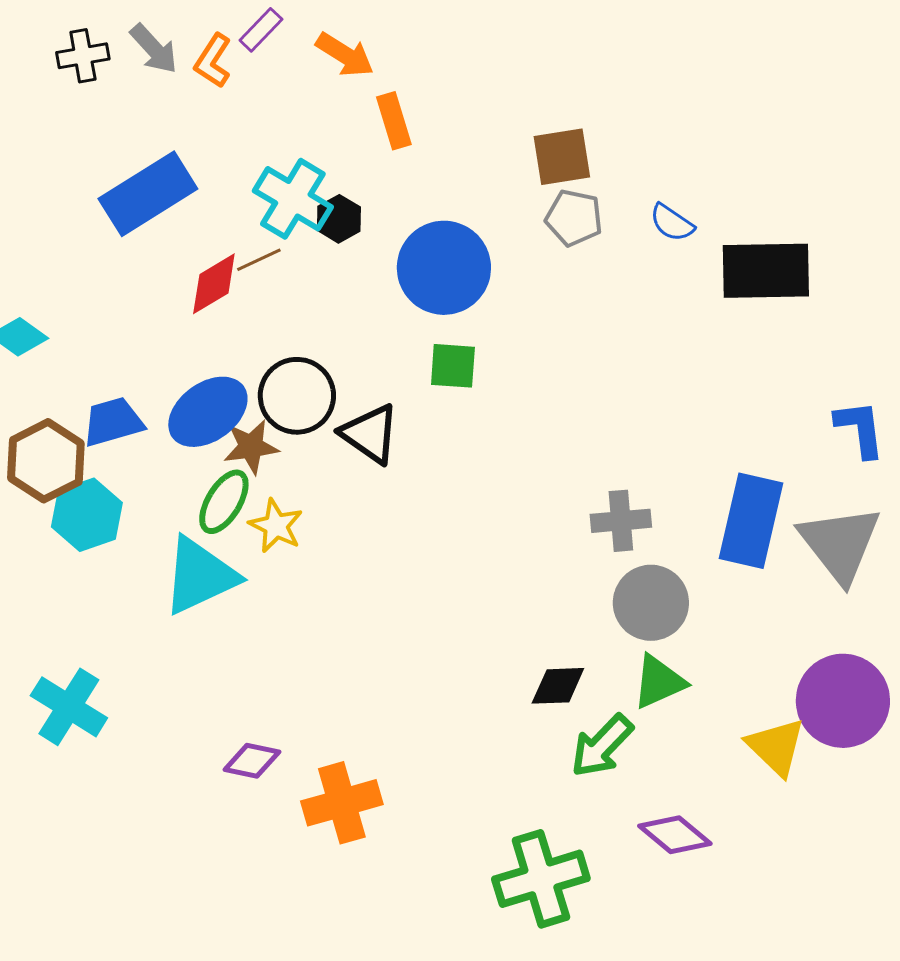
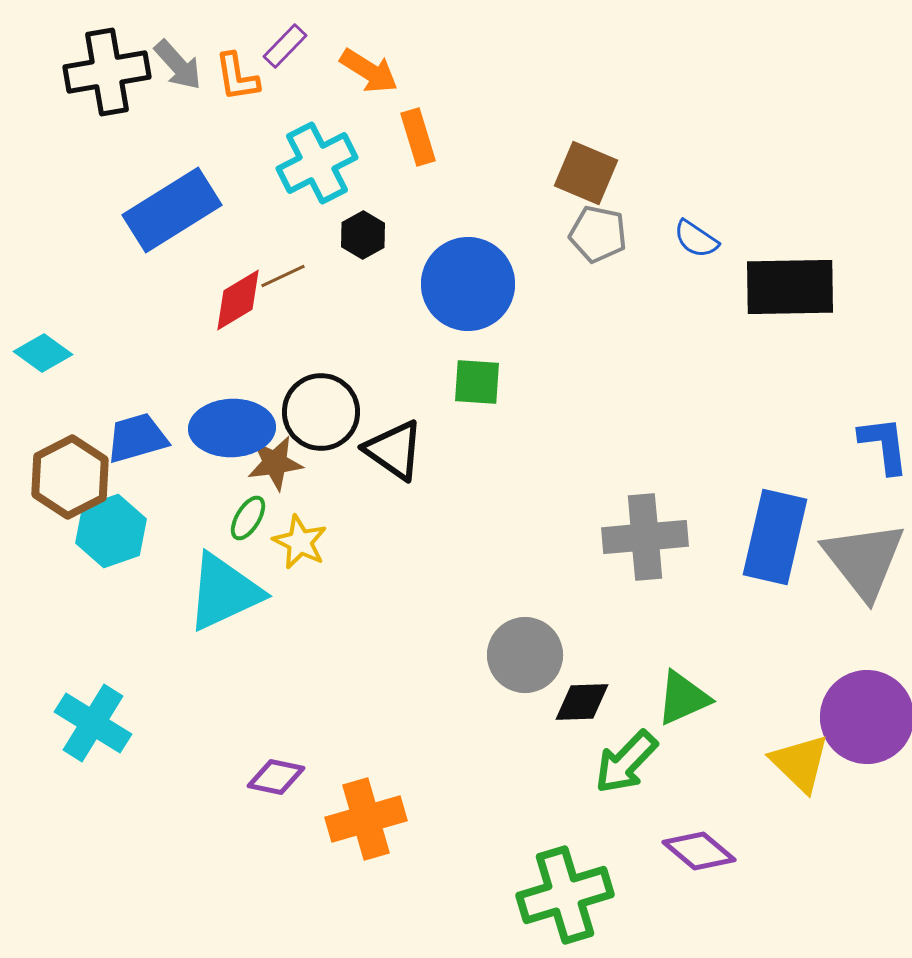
black cross: (83, 56) -> (107, 72), size x1.6
orange L-shape: (213, 61) -> (237, 77), turned -42
brown square: (562, 157) -> (586, 173), turned 32
cyan cross: (293, 199) -> (317, 163), moved, turned 32
blue ellipse: (208, 412) -> (232, 428), turned 34
green ellipse: (224, 502) -> (248, 518), size x0.7
gray cross: (621, 521) -> (645, 537), size x1.4
gray circle: (651, 603) -> (525, 655), moved

